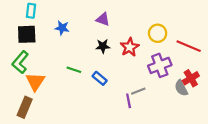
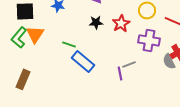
purple cross: (160, 65) -> (149, 40), turned 30
blue rectangle: (100, 78) -> (83, 61), moved, size x1.6
orange triangle: (35, 82) -> (35, 34), moved

